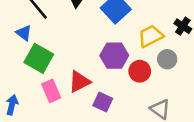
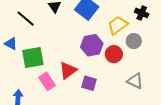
blue triangle: (24, 33) -> (11, 44), moved
green square: (39, 58) -> (33, 58), turned -30

